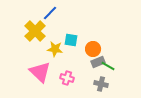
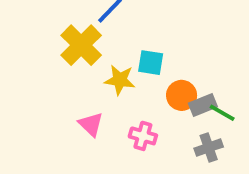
orange circle: (93, 49) -> (182, 95), moved
pink triangle: (40, 72) -> (91, 124), size x0.6
gray cross: (101, 84) -> (209, 148), turned -32

